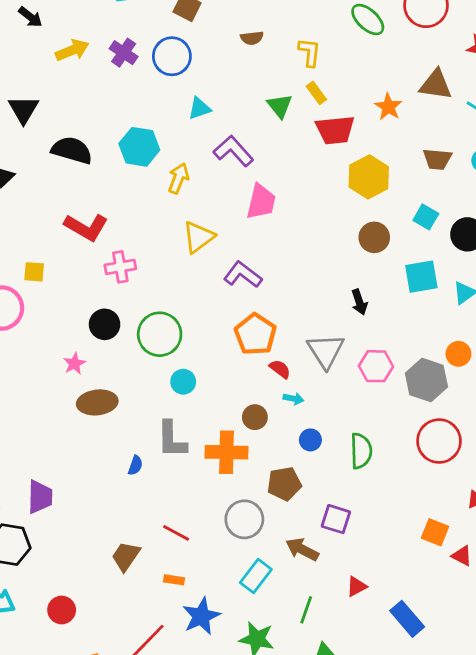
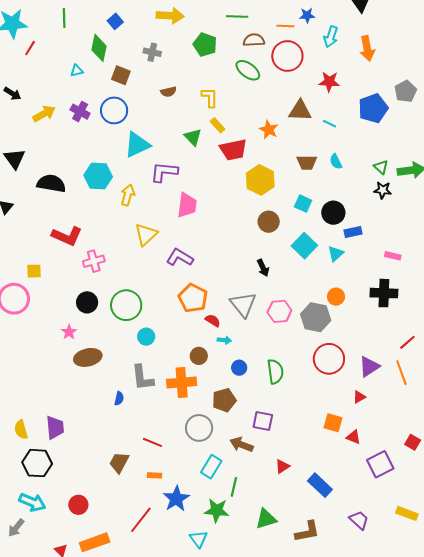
cyan triangle: (199, 108) -> (137, 145), size x1.6
purple L-shape: (233, 151) -> (164, 172), turned -36
cyan square: (421, 277) -> (304, 246), turned -30
green line: (306, 610) -> (234, 487), moved

